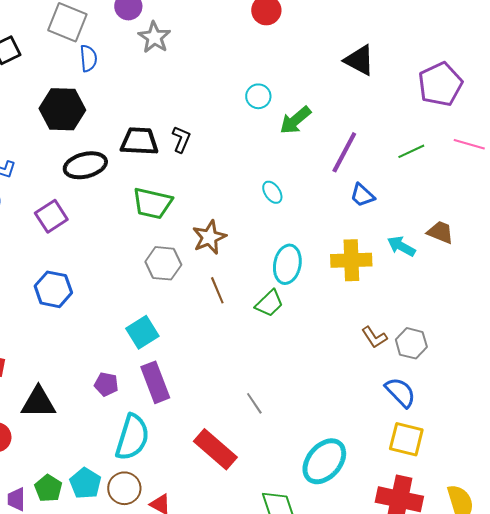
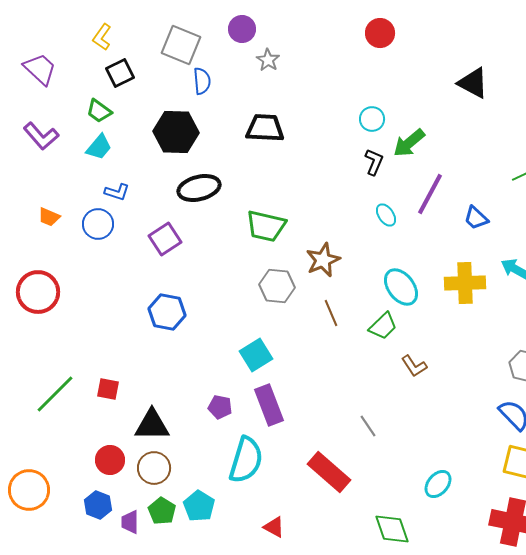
gray star: (154, 37) -> (268, 60), size x0.7
black L-shape: (181, 139) -> (374, 162), moved
black trapezoid: (139, 141) -> (265, 128), moved
purple line: (344, 152) -> (430, 194), moved
cyan ellipse: (287, 264) -> (401, 287), turned -48
brown L-shape: (374, 337) -> (414, 366), moved
cyan ellipse: (324, 461) -> (438, 484), size x0.6
brown circle: (124, 488) -> (154, 468), moved

